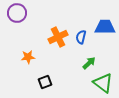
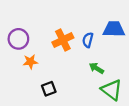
purple circle: (17, 13) -> (18, 39), moved
green arrow: (89, 63) -> (96, 68), turned -104

